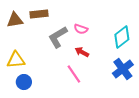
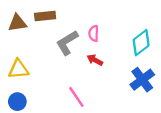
pink semicircle: (81, 29) -> (94, 33), turned 72
pink line: (74, 74) -> (76, 97), moved
blue circle: (24, 82) -> (17, 102), moved

